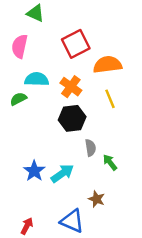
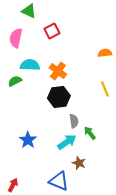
red square: (76, 44) -> (52, 31), moved, size x0.7
orange semicircle: (108, 65) -> (105, 53), moved, size x0.6
yellow line: (110, 99) -> (105, 89), moved
cyan arrow: (62, 173) -> (67, 142), moved
red arrow: (27, 226) -> (13, 185), moved

